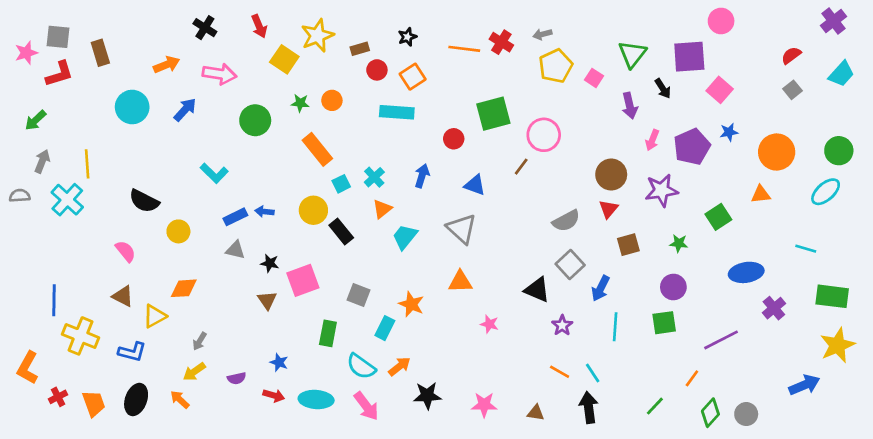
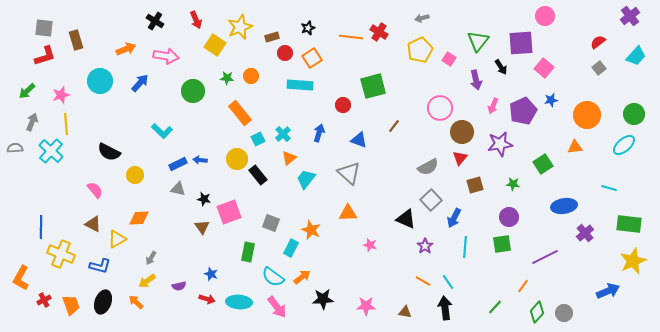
gray arrow: (542, 34) -> (422, 18), moved
pink star: (26, 53) -> (61, 95), moved
pink circle: (544, 135) -> (440, 108), moved

